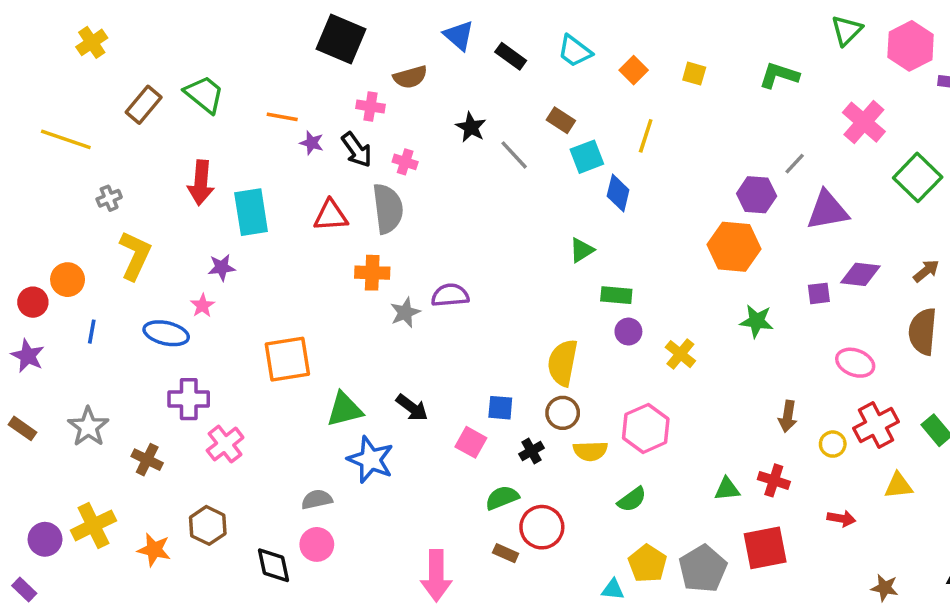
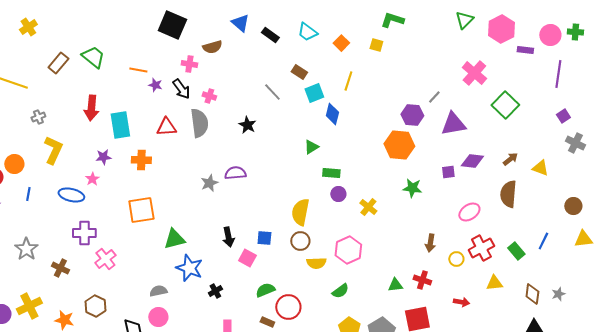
green L-shape: (779, 75) -> (392, 20), moved
black star: (471, 127) -> (247, 125), moved
orange cross: (372, 273) -> (141, 160), moved
pink ellipse: (855, 363) -> (469, 212), turned -55
black arrow: (412, 408) -> (228, 237), moved, turned 42
black cross: (531, 451) -> (215, 291), moved

